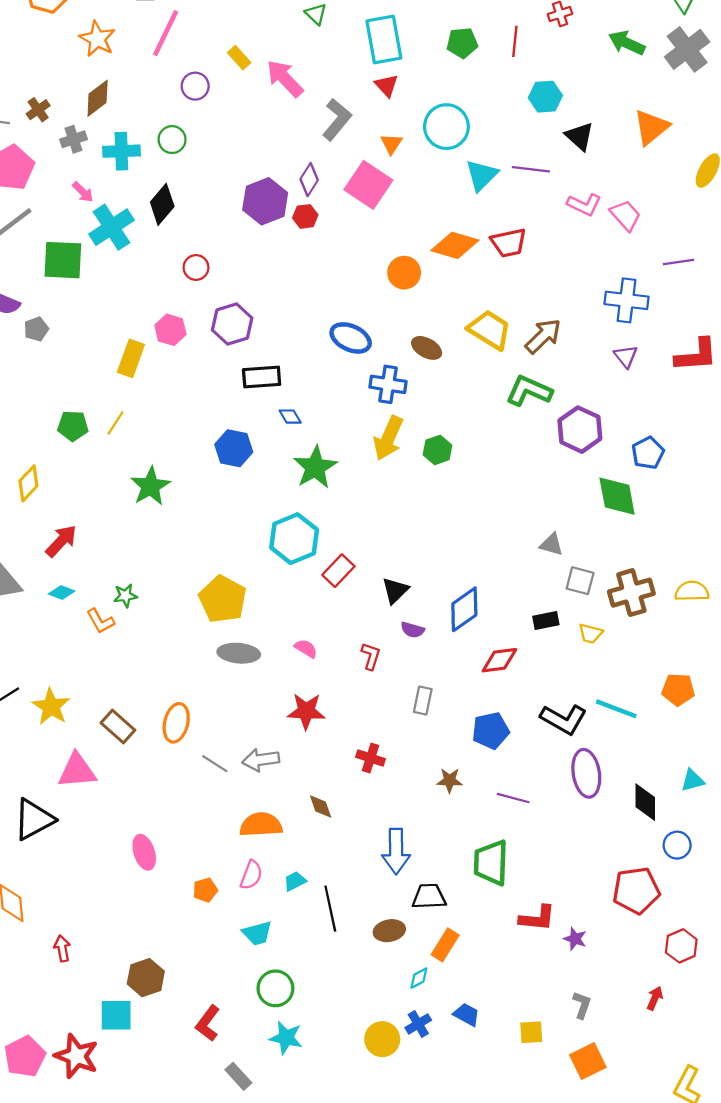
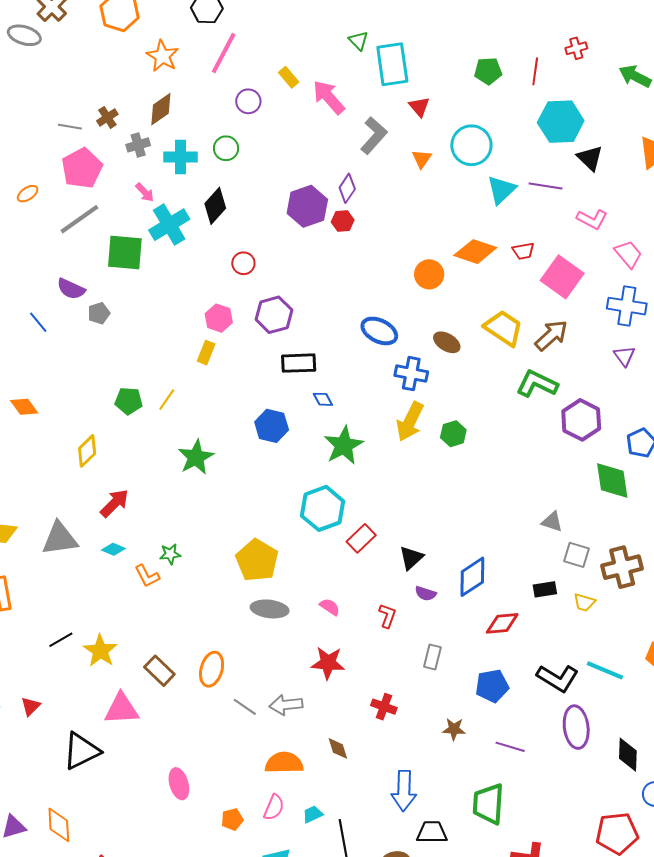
cyan rectangle: (384, 40) -> (392, 64), moved
cyan hexagon: (545, 97) -> (561, 122), size x1.5
pink square: (368, 185) -> (562, 277), moved
pink trapezoid: (625, 215) -> (628, 254), moved
red trapezoid: (509, 243) -> (523, 251), size x0.7
yellow rectangle: (131, 358) -> (206, 353), moved, size x0.7

